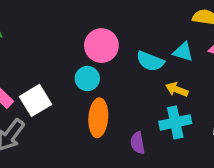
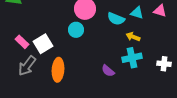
orange ellipse: (98, 118) -> (58, 70), moved
purple semicircle: (138, 143) -> (108, 71), turned -40

